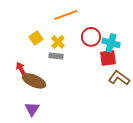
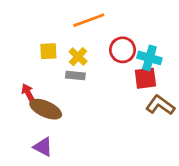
yellow square: (36, 38) -> (48, 51), turned 32
purple triangle: (32, 109) -> (43, 147), turned -35

